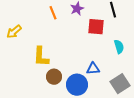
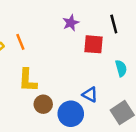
orange line: (53, 13) -> (20, 42), moved
blue triangle: (93, 69) -> (90, 95), turned 32

